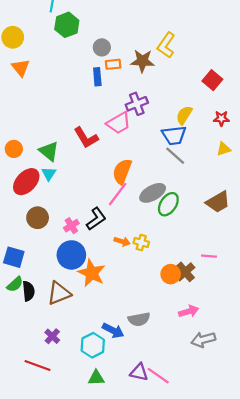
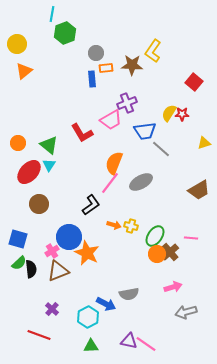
orange triangle: (21, 68) -> (24, 71), turned 30
red star: (221, 118) -> (182, 114), moved
blue trapezoid: (174, 135) -> (145, 131), moved
green ellipse: (168, 204) -> (155, 236), moved
pink cross: (71, 226) -> (52, 251), moved

